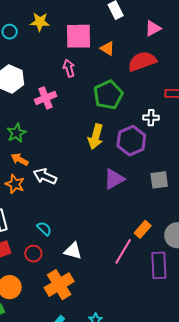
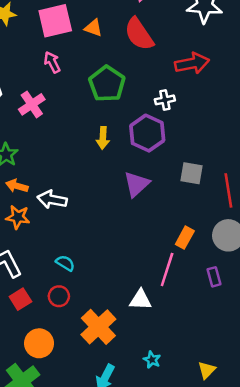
red semicircle: (142, 61) -> (139, 34), turned -92
yellow arrow: (96, 137) -> (103, 138), size x0.7
gray square: (159, 180) -> (192, 173), turned 30
white triangle: (73, 251) -> (140, 300), moved
purple rectangle: (159, 265) -> (214, 277), size x0.6

